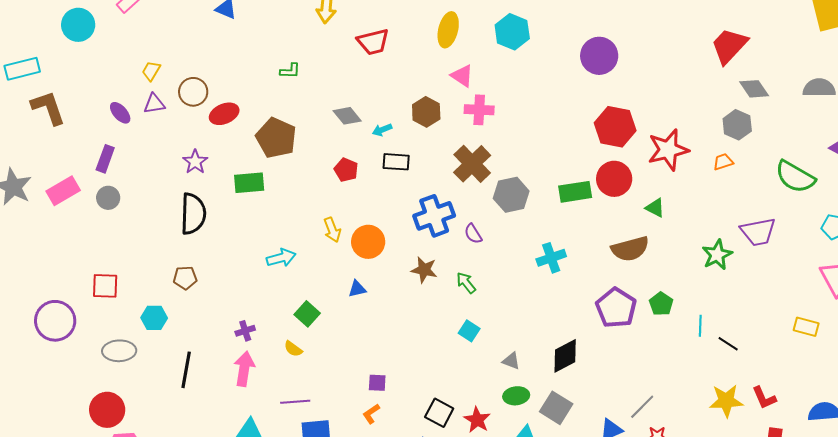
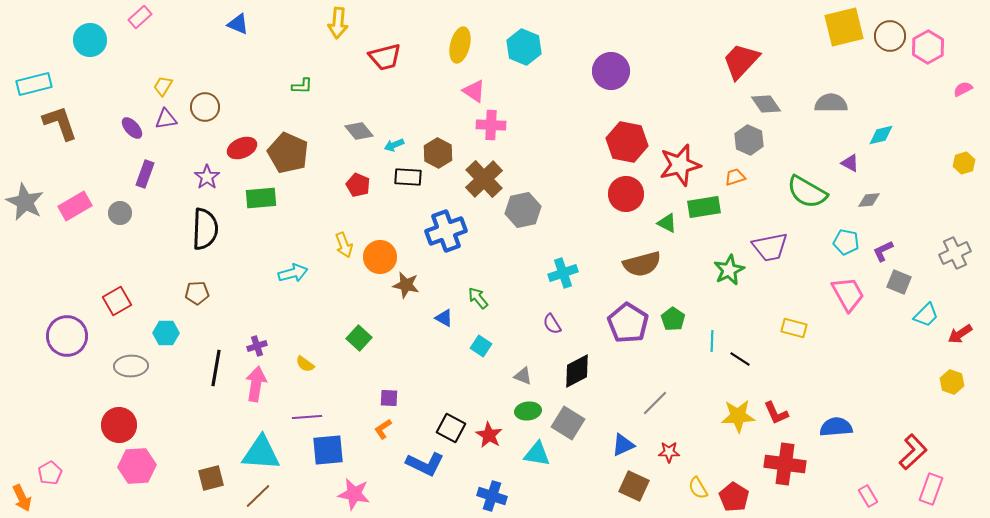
brown hexagon: (426, 112) -> (438, 153), moved
red ellipse: (224, 114) -> (242, 148), moved
purple rectangle: (105, 159) -> (145, 174), moved
green rectangle: (575, 192) -> (704, 207), moved
purple semicircle: (473, 234) -> (552, 324), moved
brown star: (424, 270) -> (406, 285), moved
red square: (105, 286) -> (117, 301), turned -32
blue triangle: (357, 289) -> (444, 318), moved, turned 42
green square: (307, 314) -> (359, 338), moved
yellow rectangle: (806, 327) -> (794, 328), moved
black line: (186, 370) -> (216, 368), moved
gray line: (642, 407) -> (655, 403), moved

